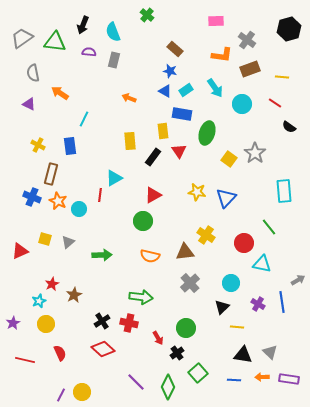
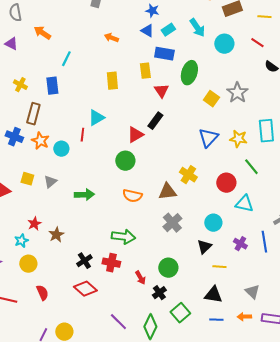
black rectangle: (153, 157) -> (155, 121), moved
yellow star: (197, 192) -> (238, 139), moved
black triangle: (243, 355) -> (213, 295), moved

